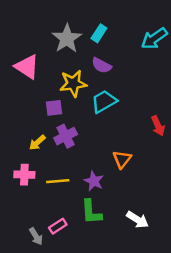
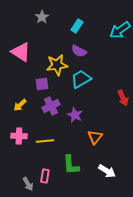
gray star: (67, 38) -> (42, 17), moved, size x0.6
yellow arrow: (37, 143) -> (20, 105), moved
orange triangle: (122, 159) -> (95, 137), moved
purple star: (94, 181) -> (75, 115), moved
pink rectangle: (58, 226) -> (45, 176), turned -48

